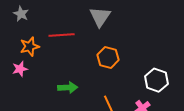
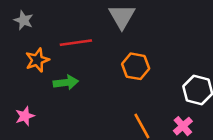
pink star: (20, 69) -> (25, 116), moved
green arrow: (68, 88) -> (66, 83), moved

